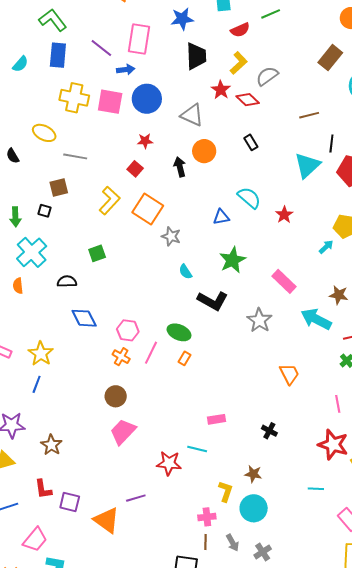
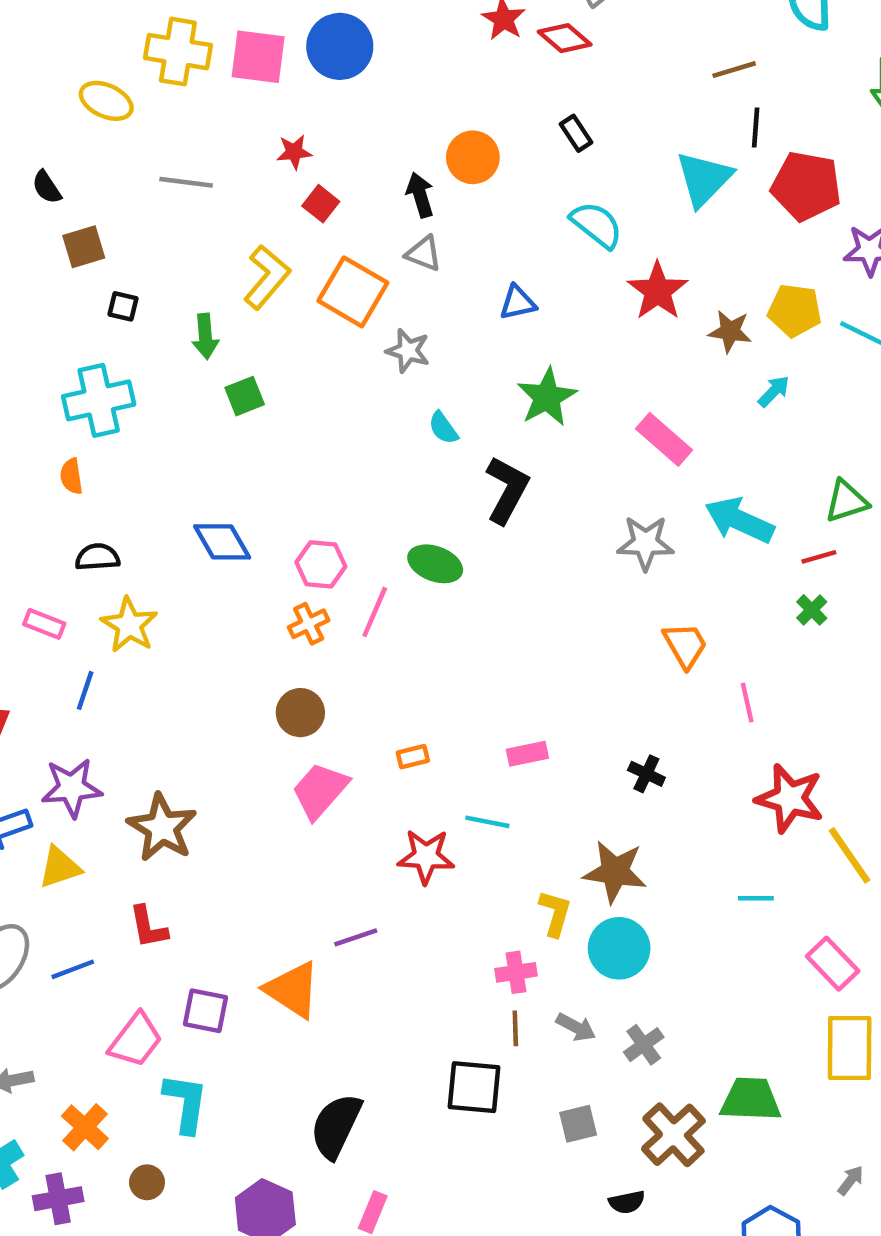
gray triangle: (192, 115) -> (424, 254), moved, size x0.7
brown line: (309, 115) -> (734, 70), moved
yellow ellipse: (44, 133) -> (106, 101), moved
red star: (145, 141) -> (294, 152), moved
brown square: (59, 187) -> (84, 247), moved
cyan semicircle: (249, 198) -> (597, 225), moved
red star: (284, 215) -> (658, 291), size x1.5
green arrow: (15, 217) -> (205, 336), moved
cyan arrow: (326, 247) -> (774, 391), moved
cyan cross: (32, 252) -> (99, 400), turned 32
black semicircle: (67, 281) -> (97, 557), moved
brown star: (339, 295) -> (730, 331), moved
black L-shape: (213, 301) -> (507, 490), turned -88
gray star: (259, 320) -> (645, 543), moved, turned -30
orange cross: (121, 357) -> (309, 624), turned 36
orange rectangle: (184, 358) -> (413, 757), moved, turned 48
blue line: (37, 384) -> (85, 690), moved
pink line: (338, 404) -> (747, 703), moved
brown star: (51, 445) -> (162, 827), size x1.4
brown star: (253, 474) -> (615, 872), size x1.6
purple square: (70, 502) -> (206, 1011), moved
gray arrow: (233, 543) -> (576, 1027), turned -30

